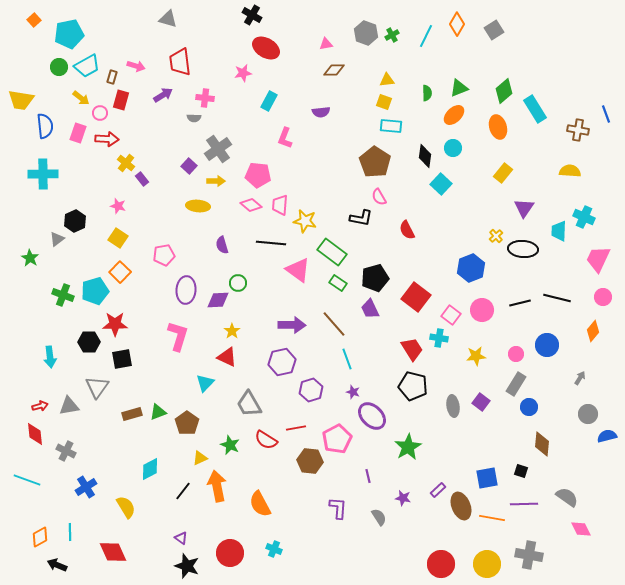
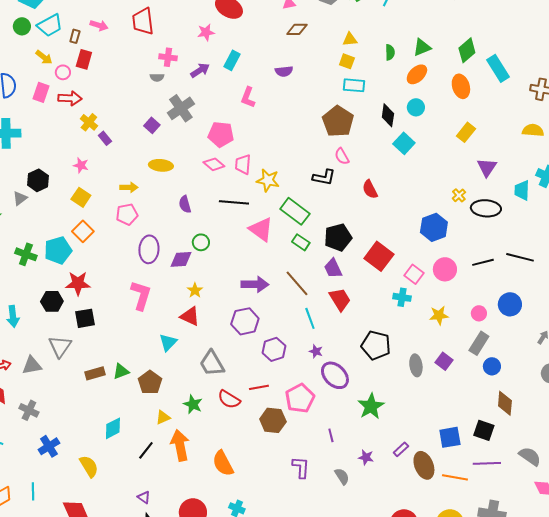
purple arrow: (163, 95) -> (200, 70), moved
yellow arrow: (216, 181) -> (129, 187), moved
red trapezoid: (412, 349) -> (340, 299), moved
black square: (521, 471) -> (484, 430), size x1.5

